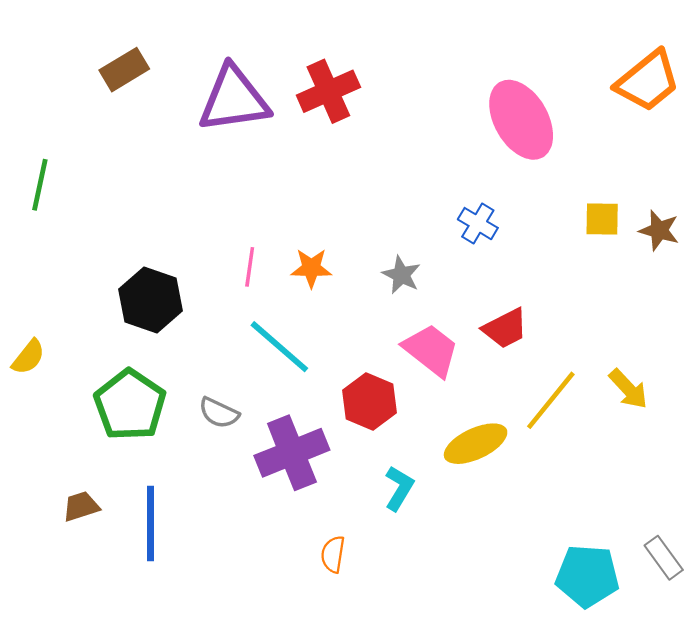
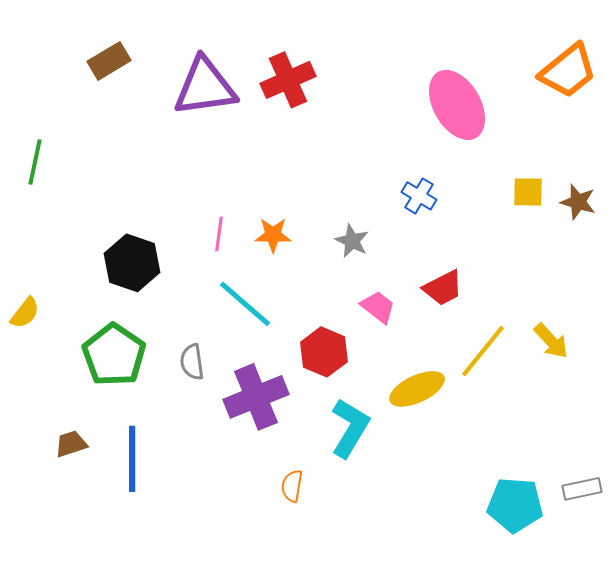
pink trapezoid: (431, 350) -> (378, 307), size x0.7
gray semicircle: (219, 413) -> (192, 362), turned 57
cyan L-shape: (399, 488) -> (350, 428), size x1.5
gray rectangle: (664, 558) -> (582, 489), turned -66

